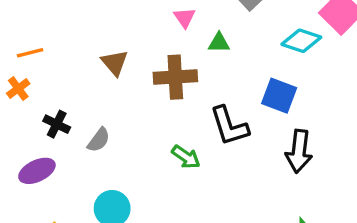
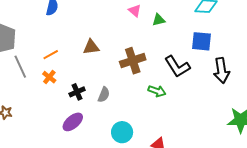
brown triangle: (115, 63) -> (91, 47), moved, turned -42
brown cross: (175, 77) -> (133, 61), moved
black cross: (57, 124) -> (77, 92), turned -35

